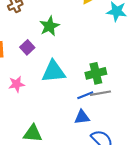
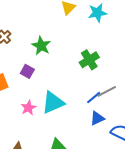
cyan triangle: (54, 71) -> (53, 103), moved
green cross: (96, 73) -> (89, 60), moved

